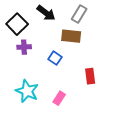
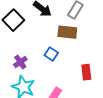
purple cross: (24, 47) -> (20, 62), moved, turned -32

